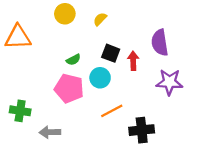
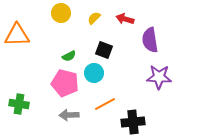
red arrow: (133, 61) -> (125, 19), moved, turned -72
gray arrow: (50, 132) -> (69, 115), moved

